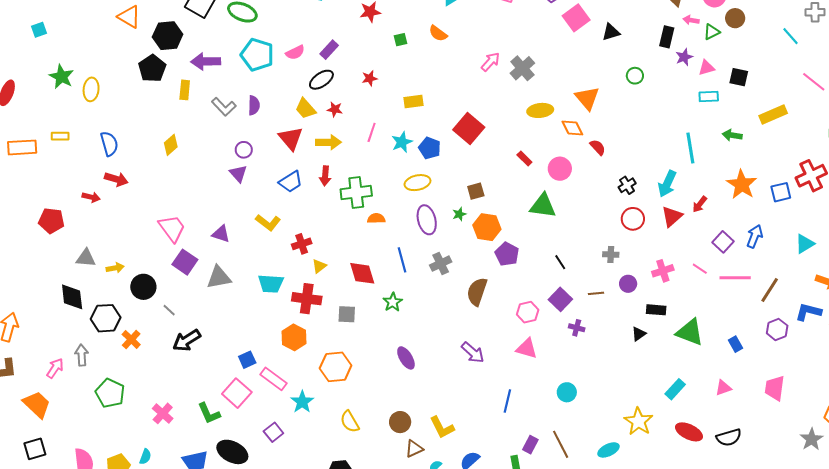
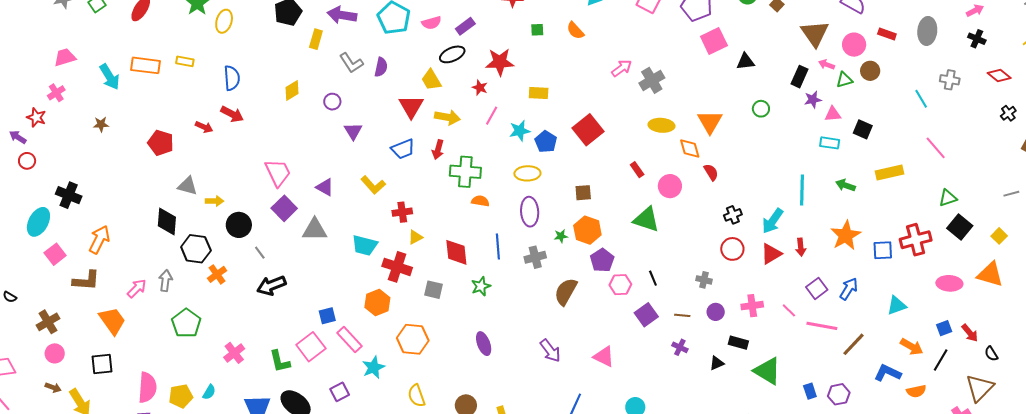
red star: (370, 78) -> (500, 62), size x1.8
red star: (335, 109) -> (480, 88), moved
purple circle: (244, 150) -> (332, 102), moved
red arrow: (700, 204) -> (801, 247), turned -54
green star: (459, 214) -> (561, 236), moved
pink hexagon: (528, 312) -> (620, 285), moved
purple cross: (577, 328) -> (680, 347), moved
purple hexagon: (777, 329) -> (839, 394), moved

